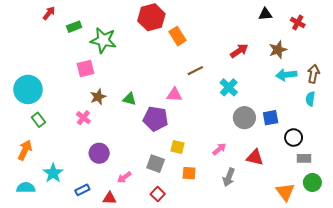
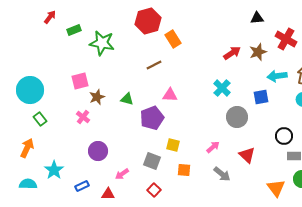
red cross: (298, 23) -> (286, 39), moved, size x1.5
brown star: (278, 50) -> (258, 52), moved
pink square: (86, 69) -> (80, 81), moved
brown line: (195, 71) -> (154, 65), moved
blue square: (271, 118) -> (261, 97), moved
purple pentagon: (156, 119) -> (152, 118), turned -30
red triangle: (255, 157) -> (247, 155), turned 30
gray arrow: (229, 177) -> (222, 174), turned -72

